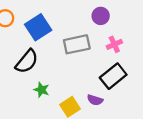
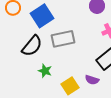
gray rectangle: (77, 44) -> (63, 39), moved

